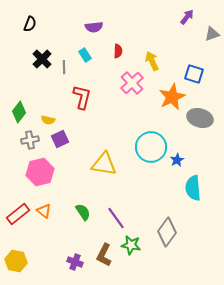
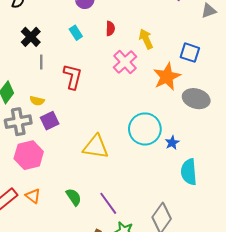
gray line: (64, 67) -> (41, 62), moved
gray cross: (30, 140) -> (18, 122), size x1.4

